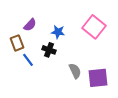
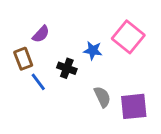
blue star: (58, 32) -> (93, 50), moved

